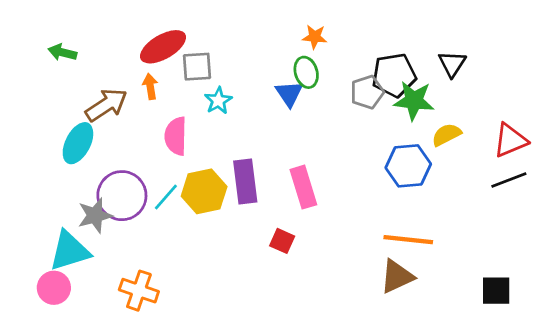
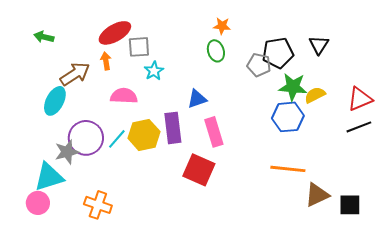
gray pentagon: (367, 92) -> (259, 65), turned 30
blue triangle: (289, 94) -> (197, 99), moved, turned 45
green star: (414, 101) -> (293, 87), moved
pink semicircle: (176, 136) -> (124, 96), turned 92
red square: (282, 241) -> (199, 170), size x1.8
brown triangle: (397, 276) -> (317, 195), moved

